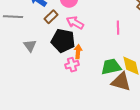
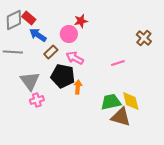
pink line: (118, 28) -> (118, 63), turned 72
gray triangle: (30, 46) -> (30, 81), size x1.5
pink cross: (72, 65) -> (37, 100), moved

